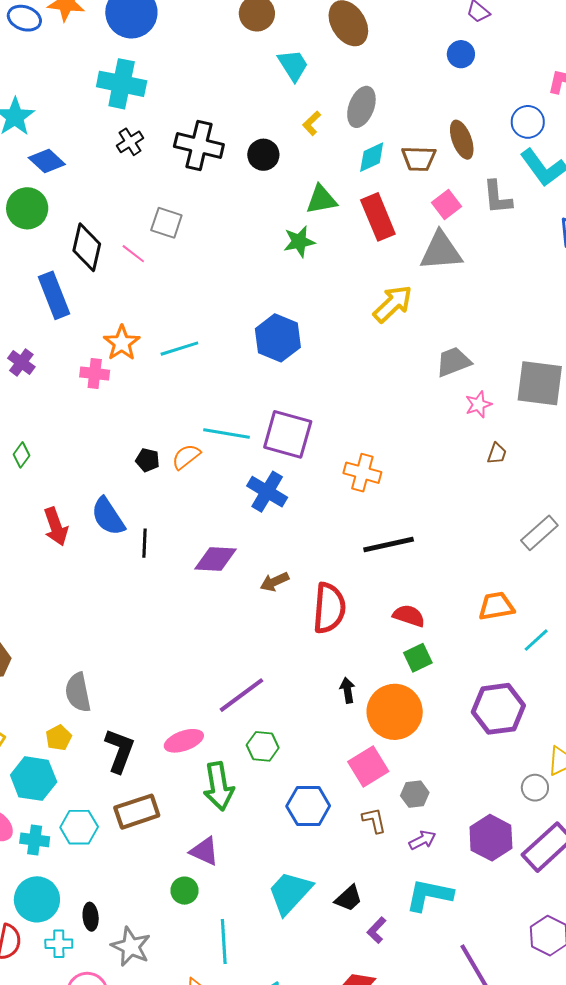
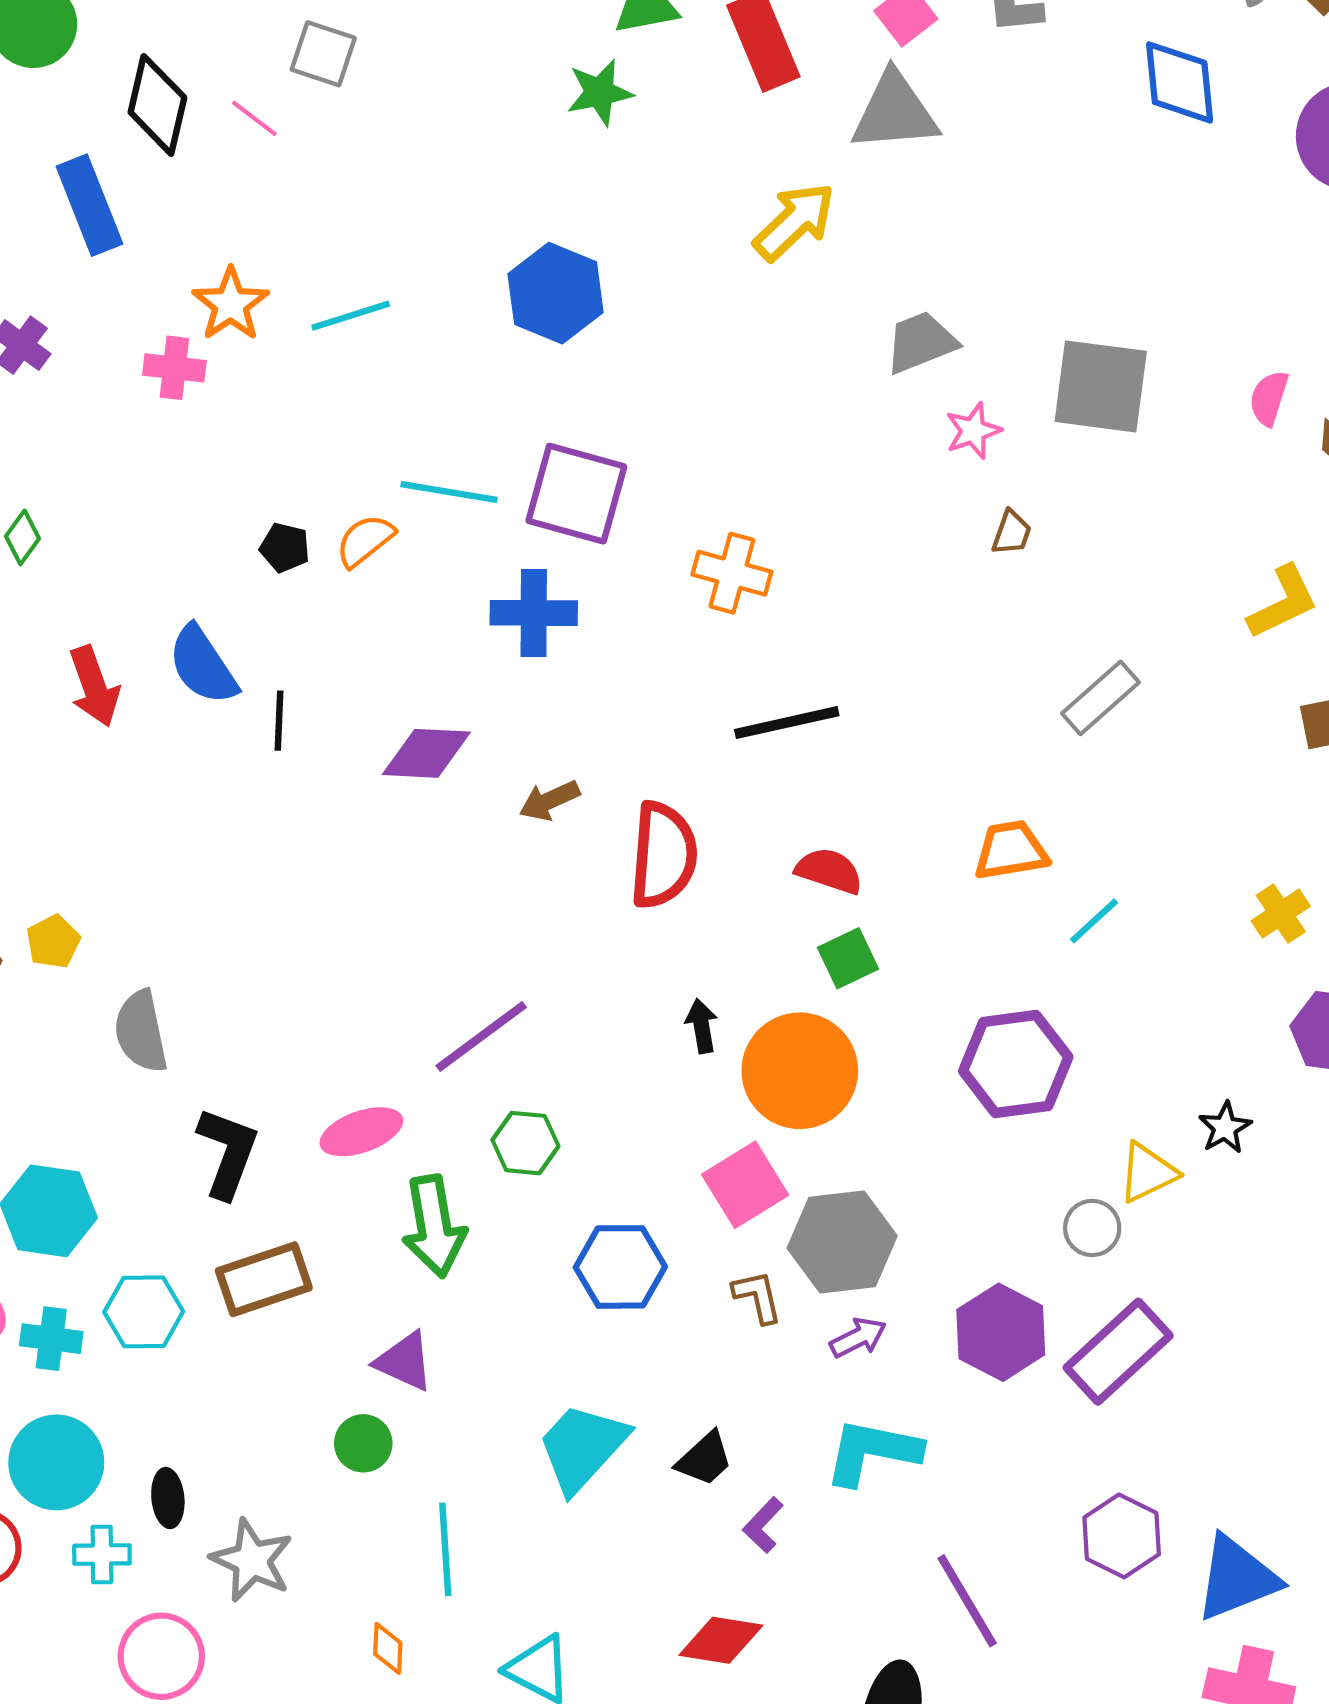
blue cross: (267, 492) -> (534, 613), turned -30
yellow pentagon: (59, 738) -> (53, 942), moved
gray hexagon: (415, 794) -> (842, 1242), size x1.8

